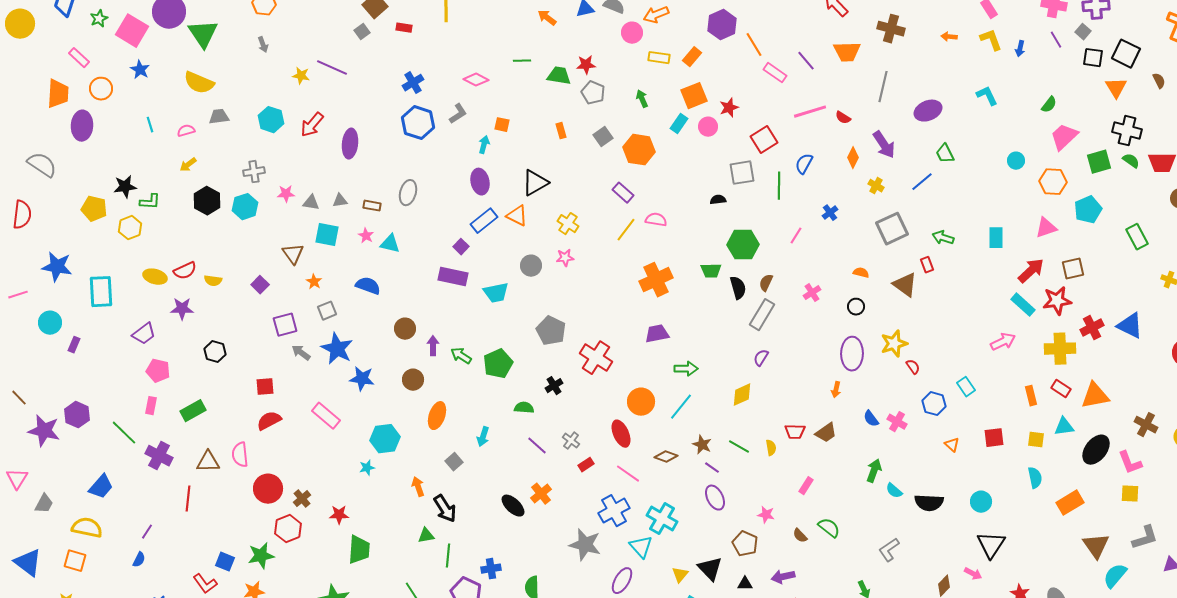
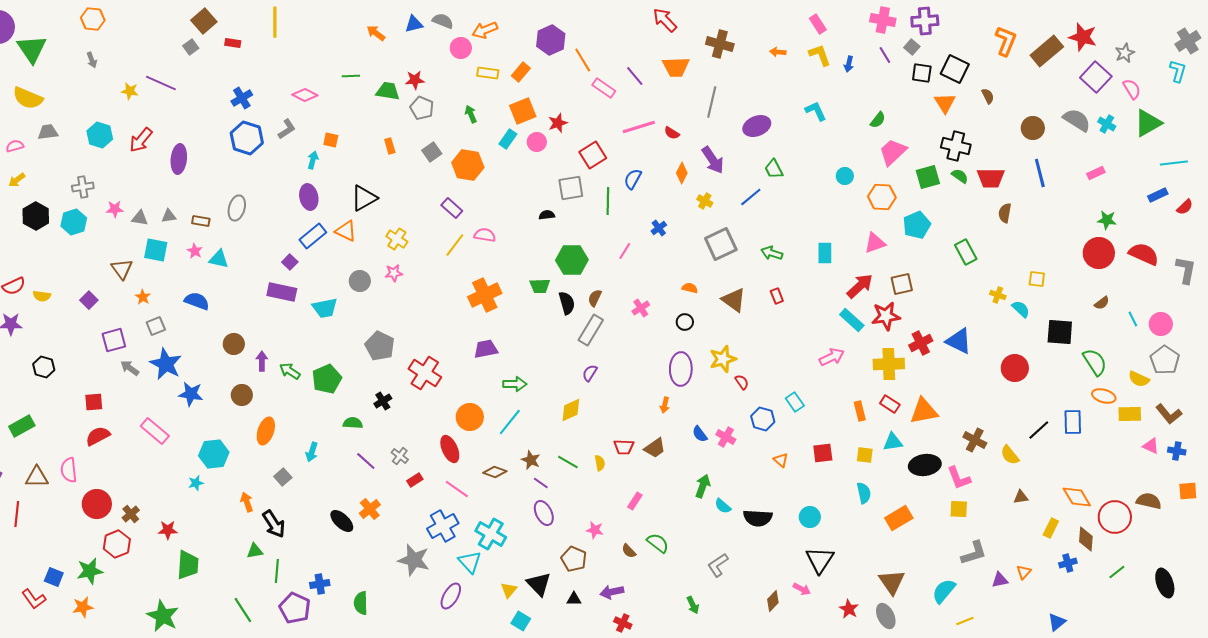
red rectangle: (927, 265) -> (777, 296), moved
black ellipse: (1096, 450) -> (925, 465), turned 44
brown triangle: (1096, 546) -> (892, 582), moved

